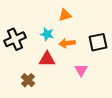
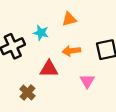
cyan star: (47, 34) -> (41, 33), moved

